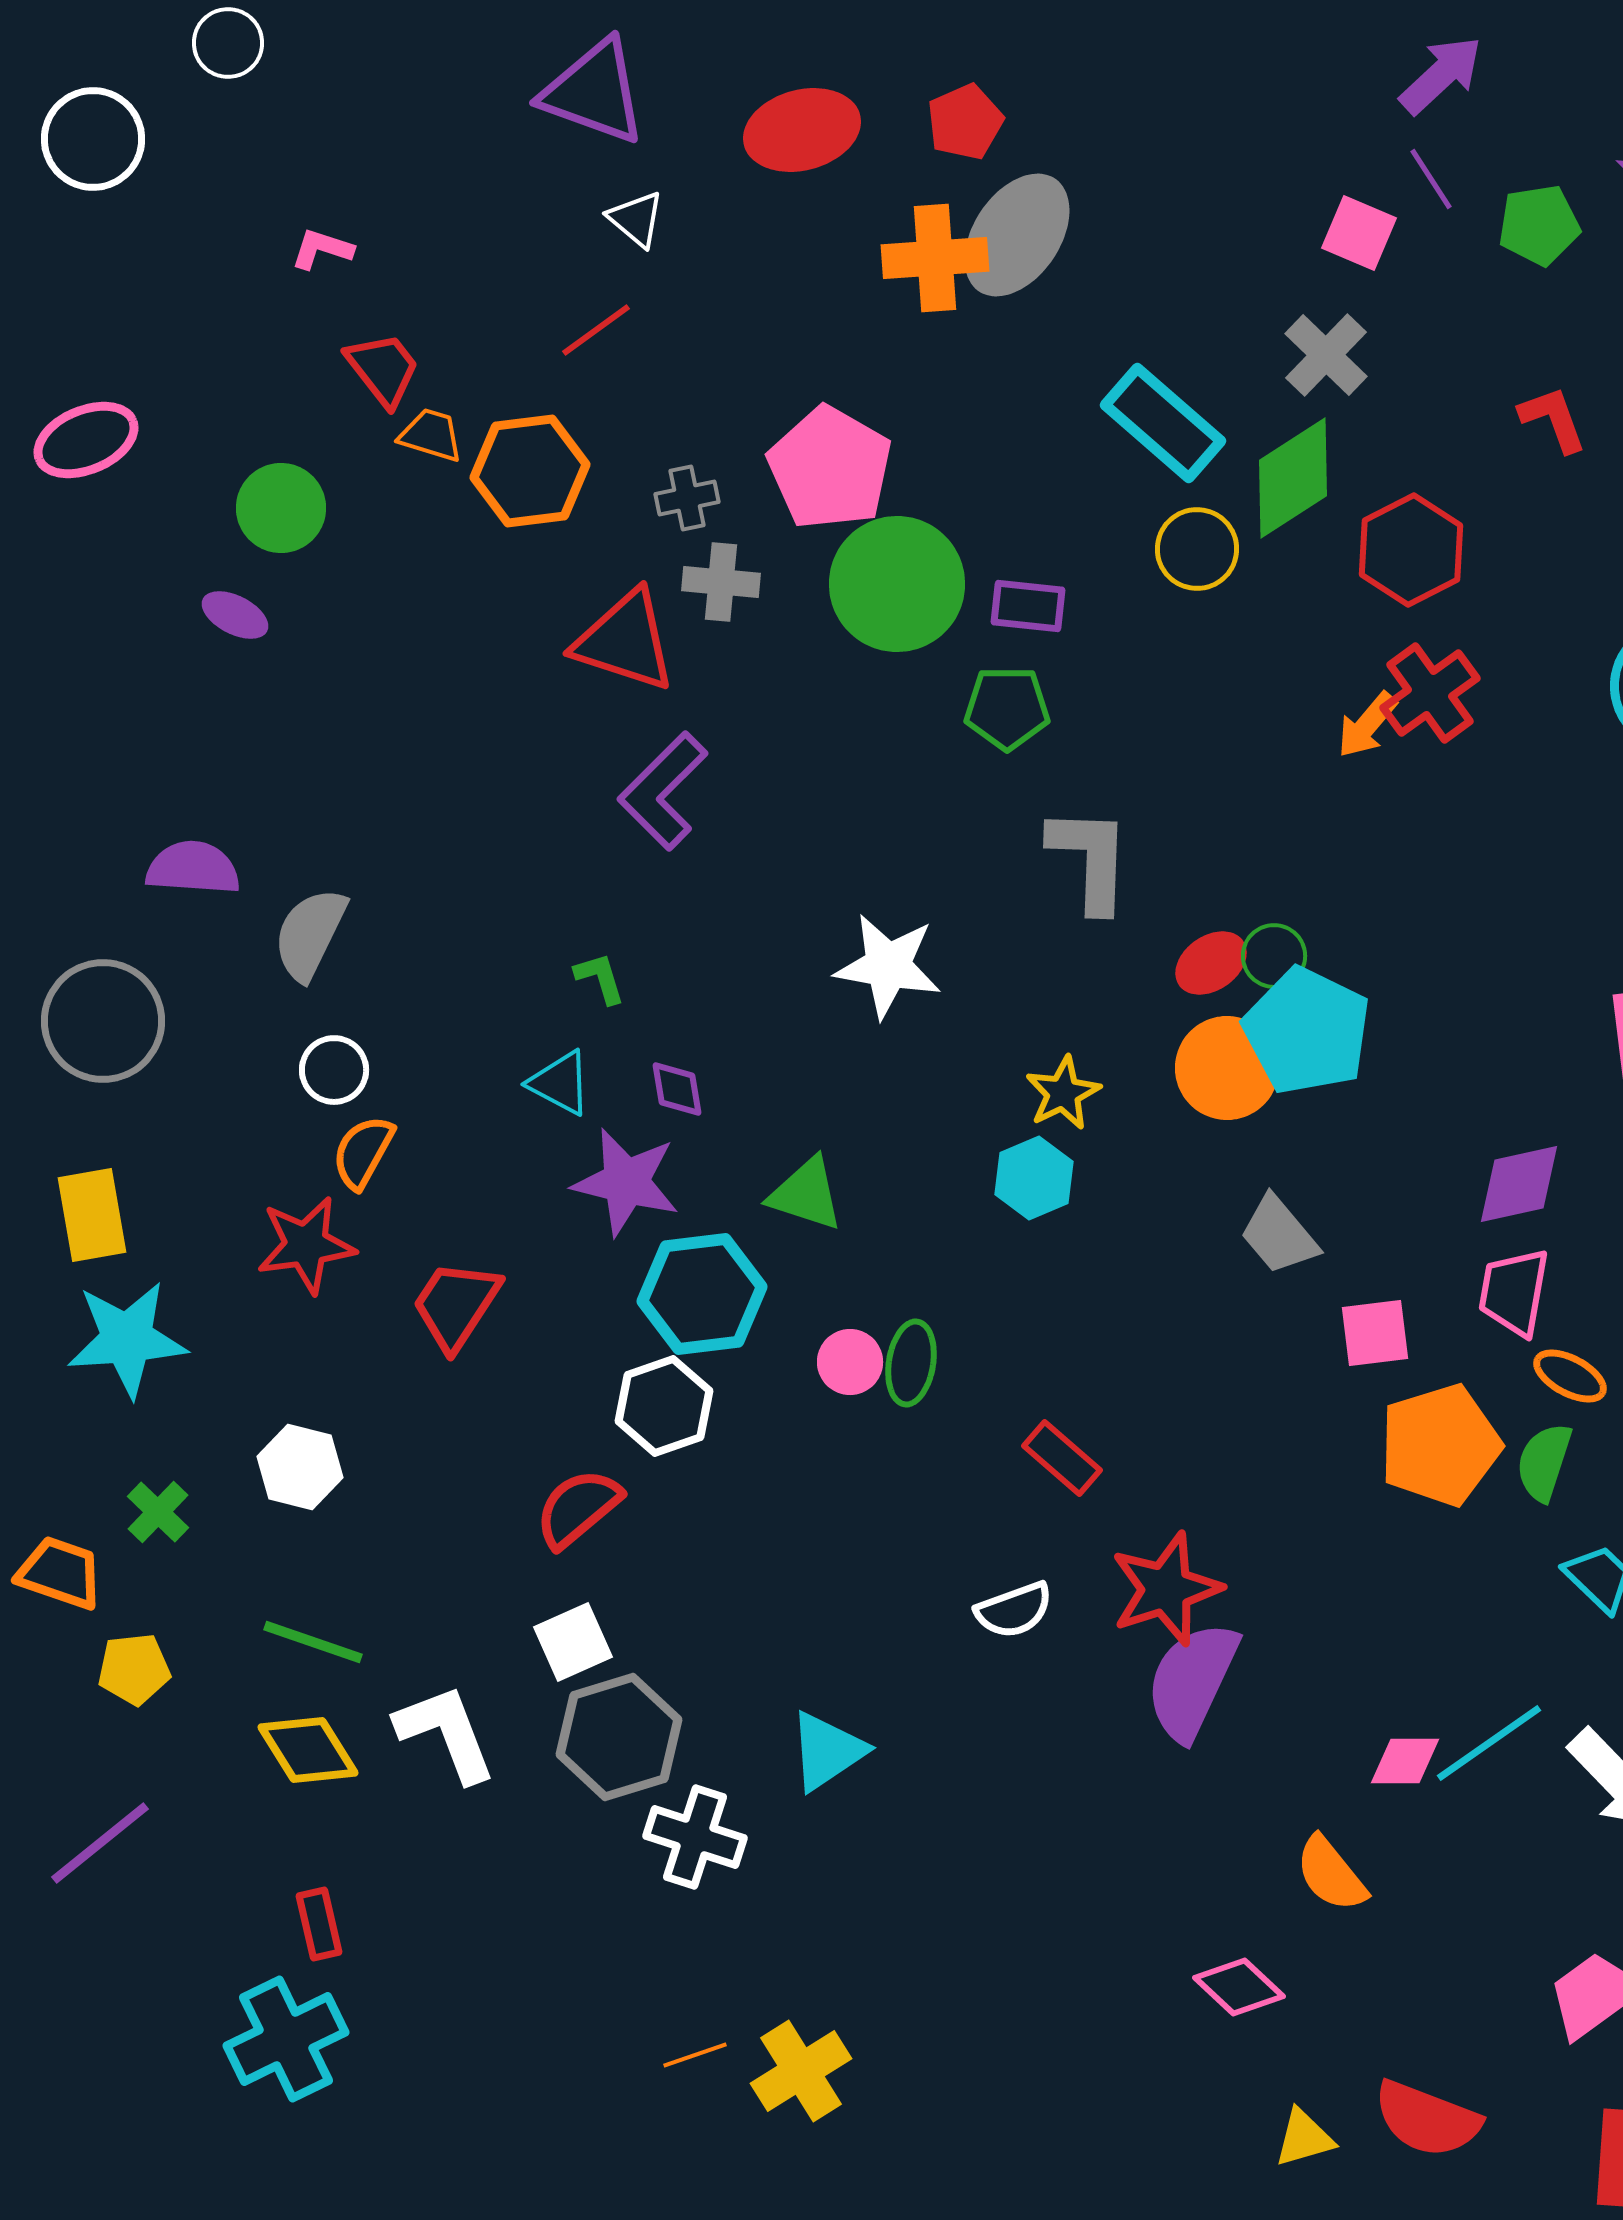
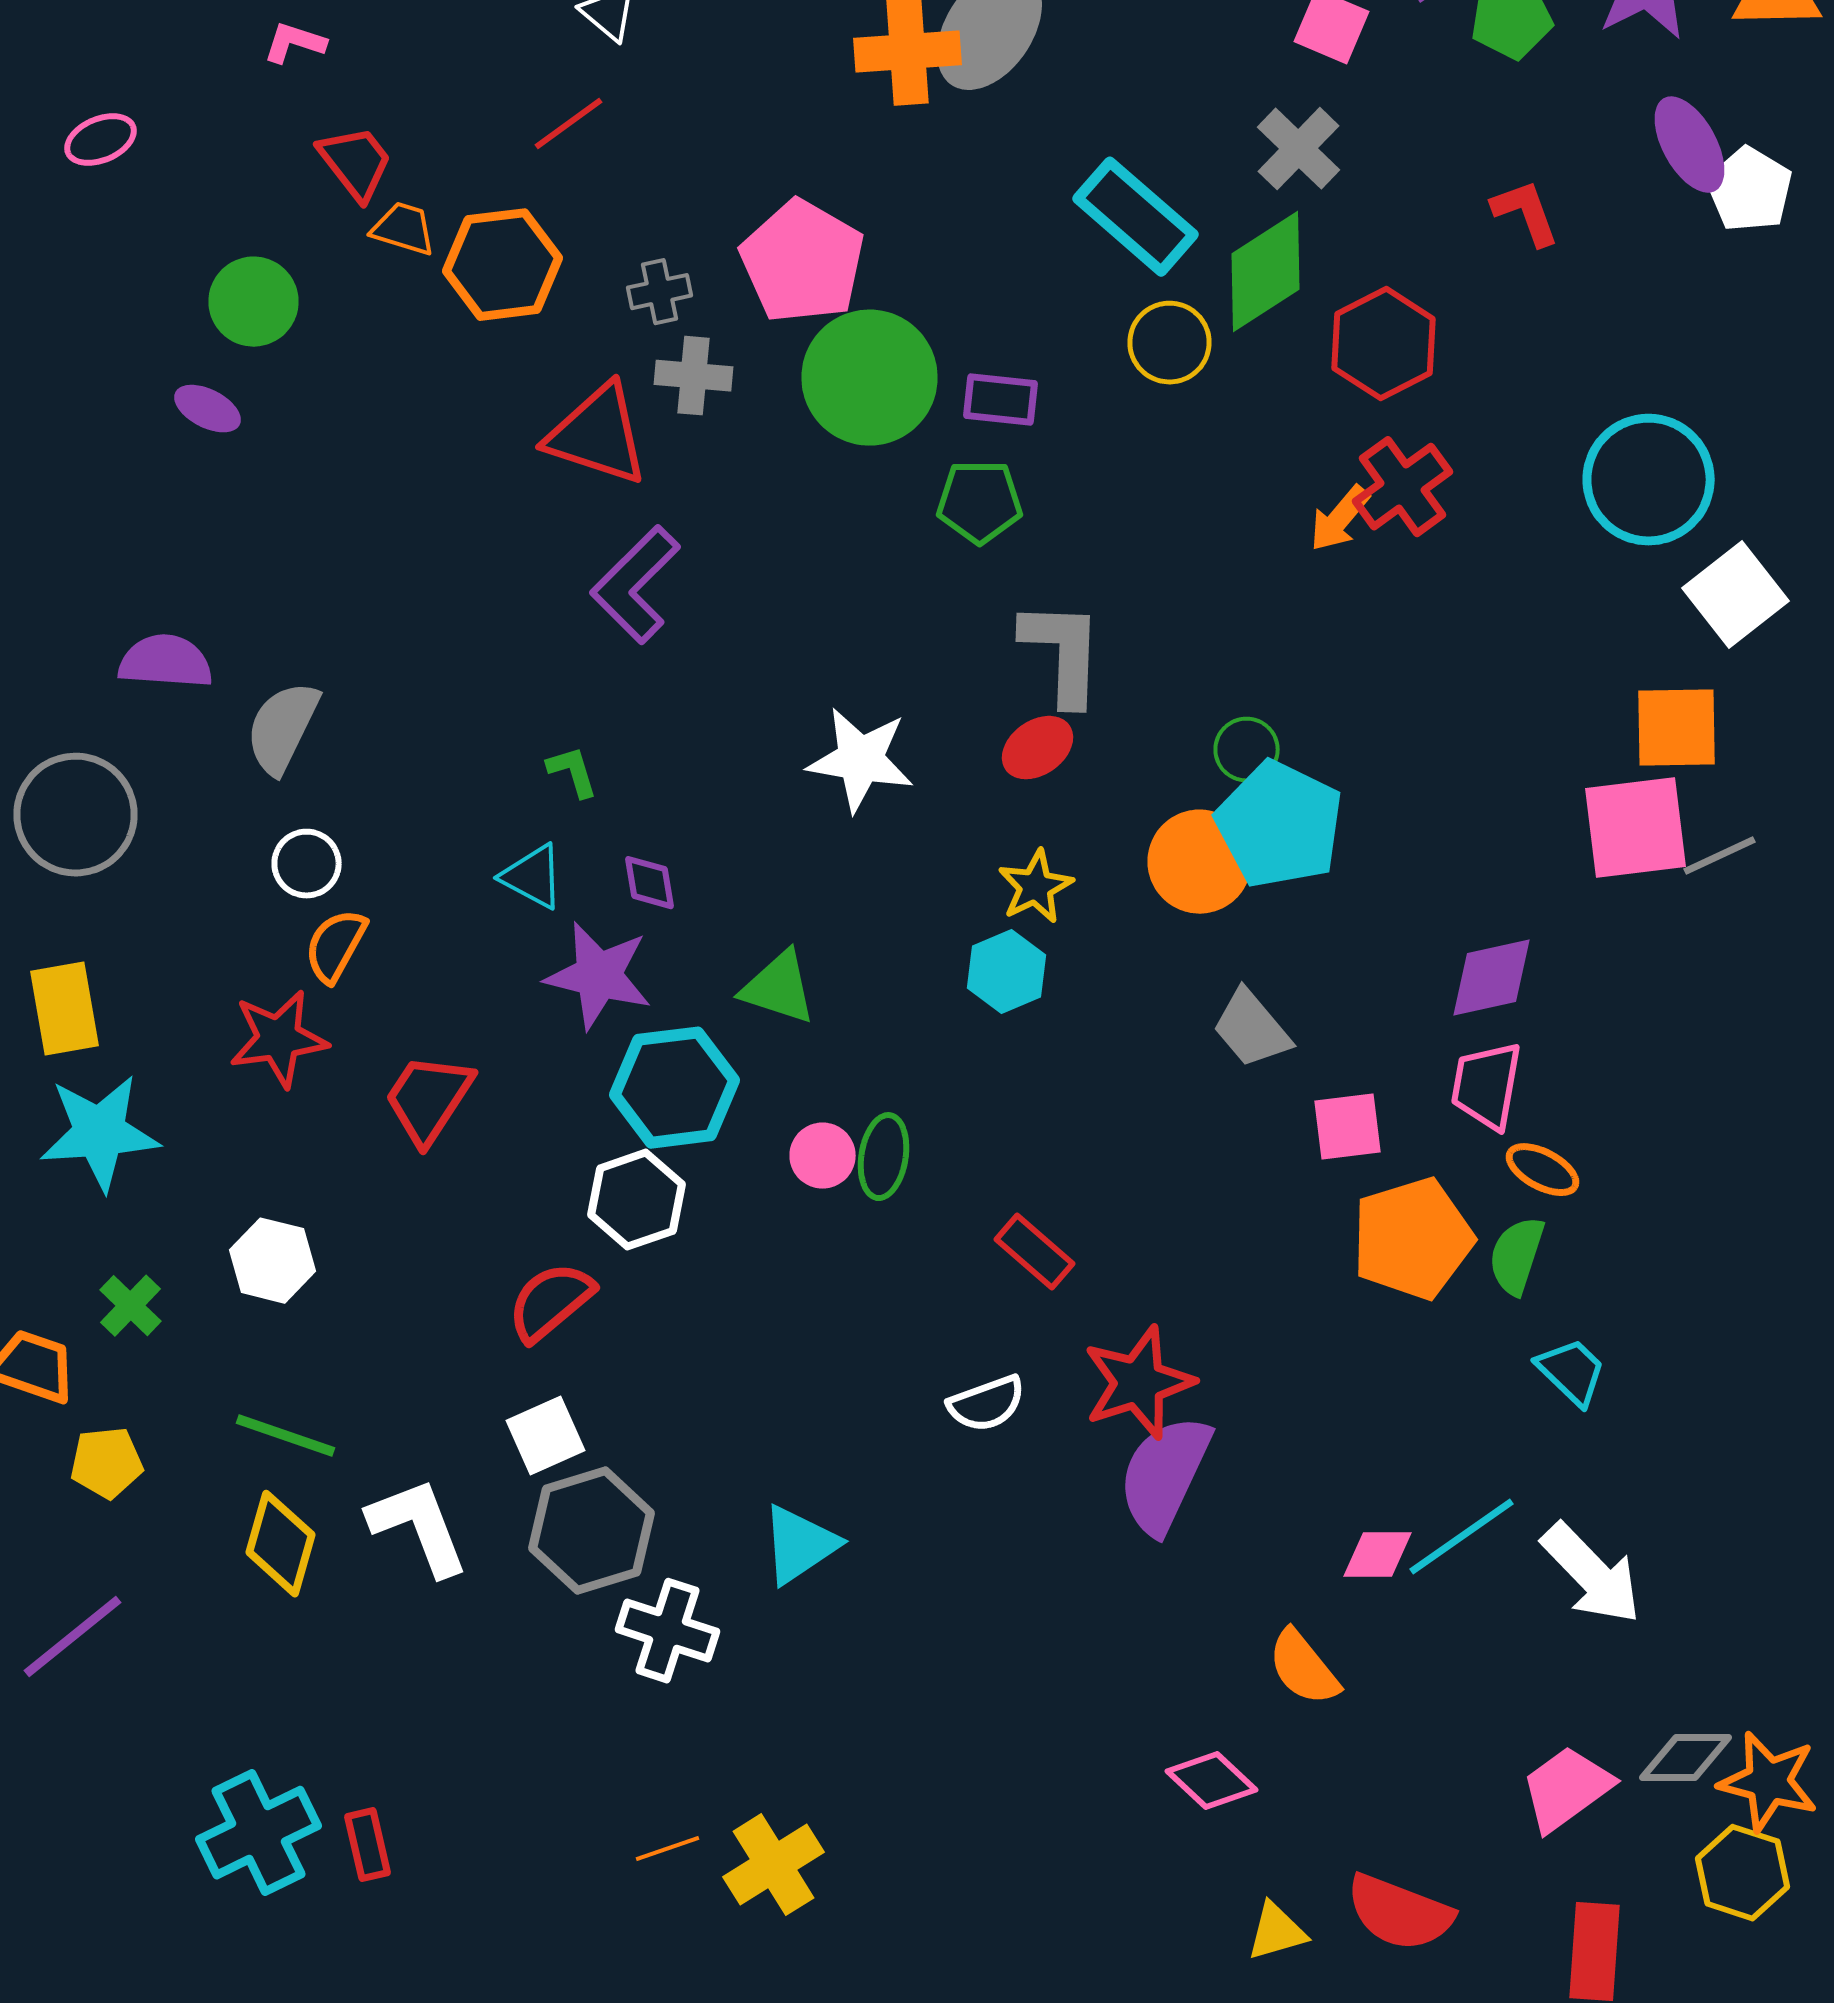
pink ellipse: (86, 440) -> (100, 140), moved, size x0.7
red ellipse: (1211, 963) -> (1038, 748), moved
yellow diamond: (308, 1750) -> (280, 1544), turned 48
red rectangle: (319, 1924) -> (368, 1845), moved

